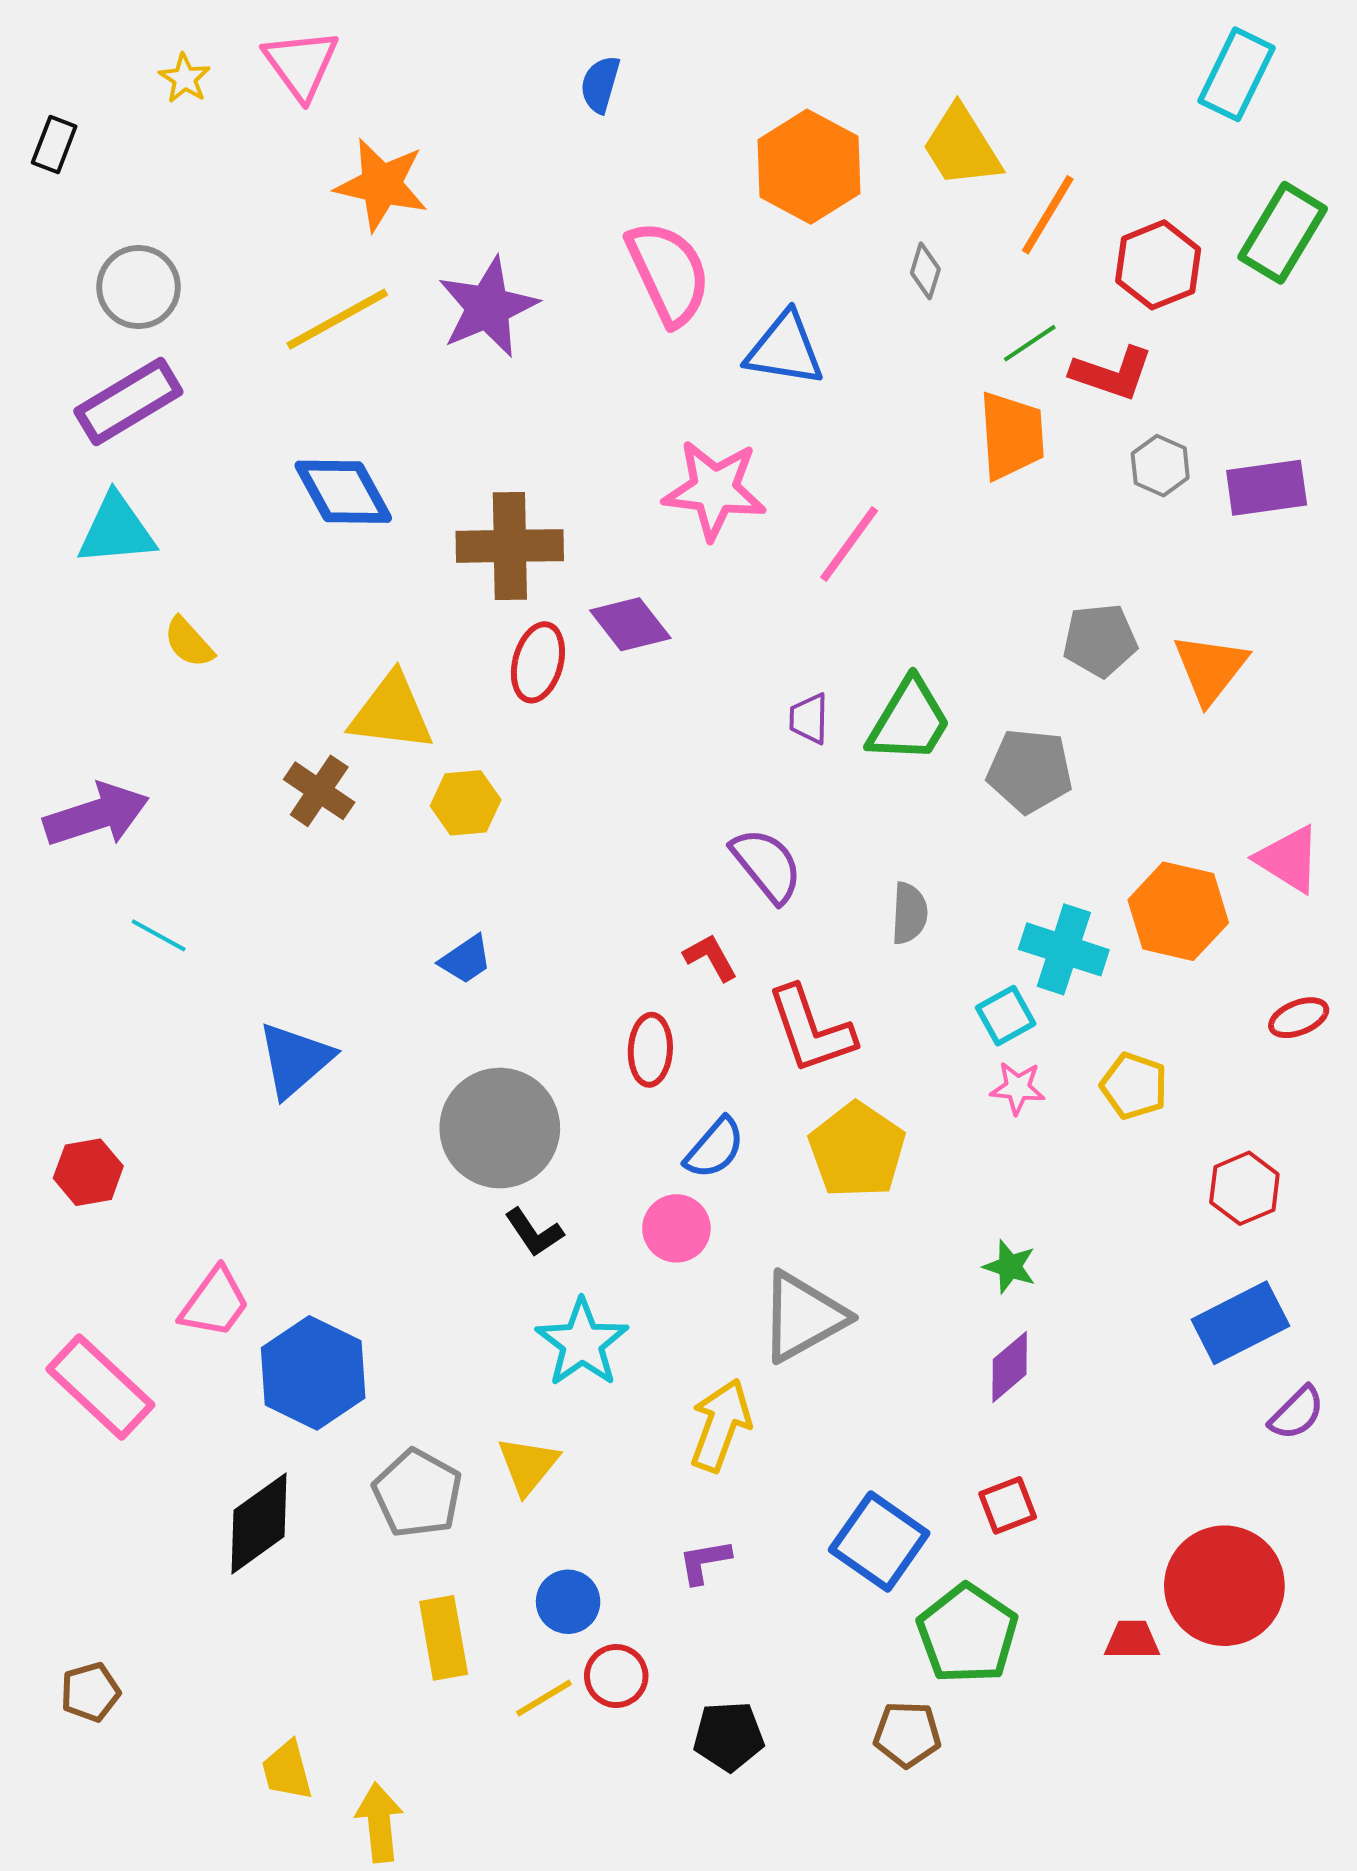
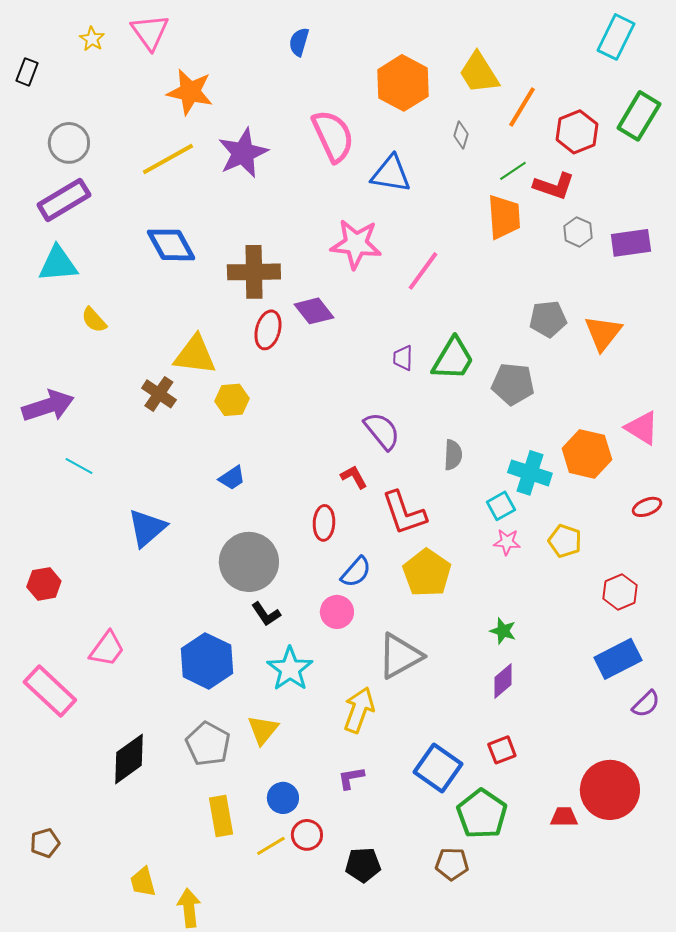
blue hexagon: (313, 1373) -> (207, 661), moved

